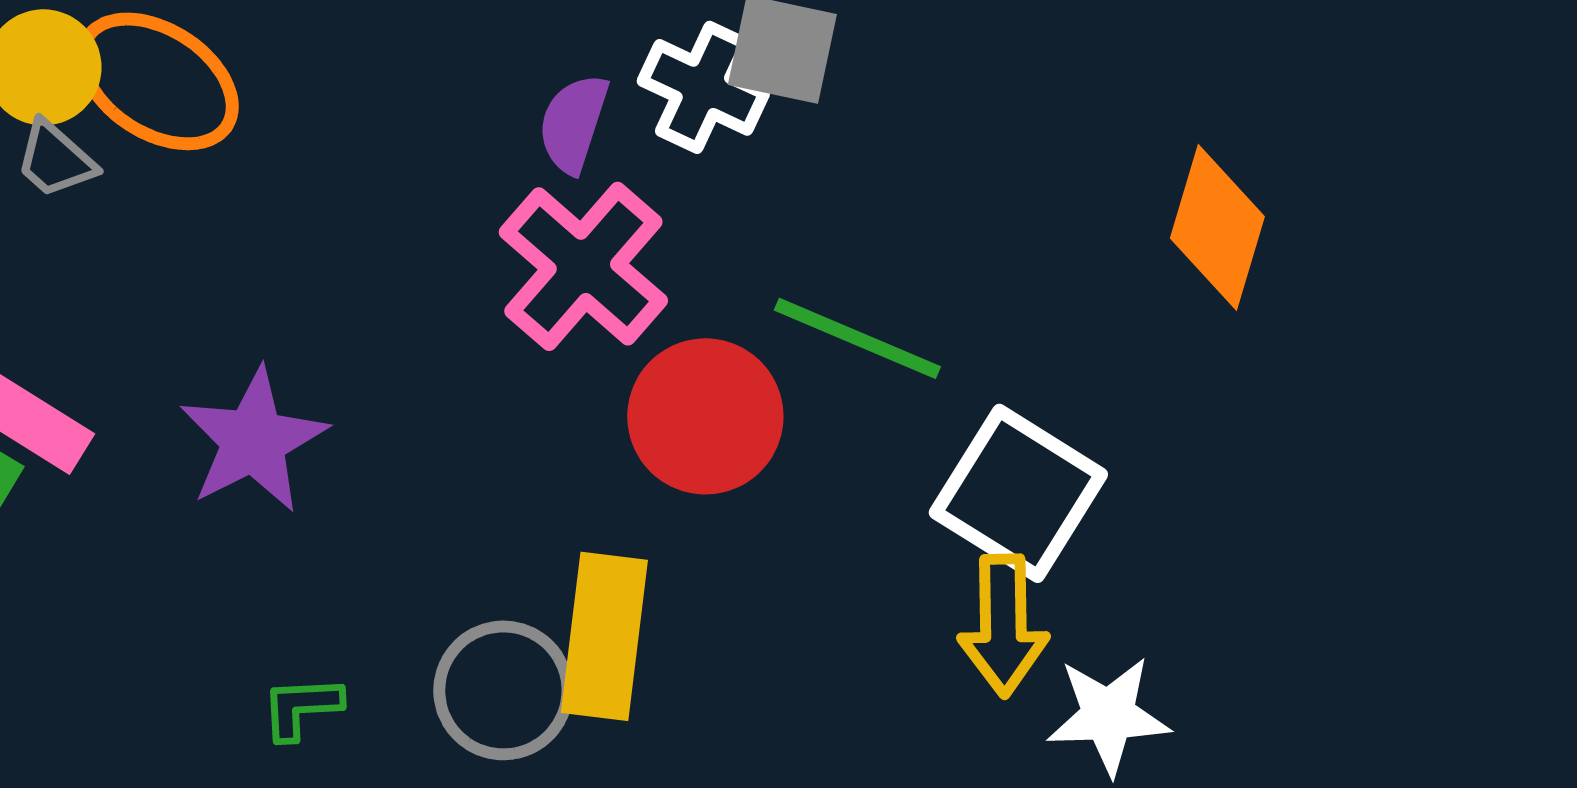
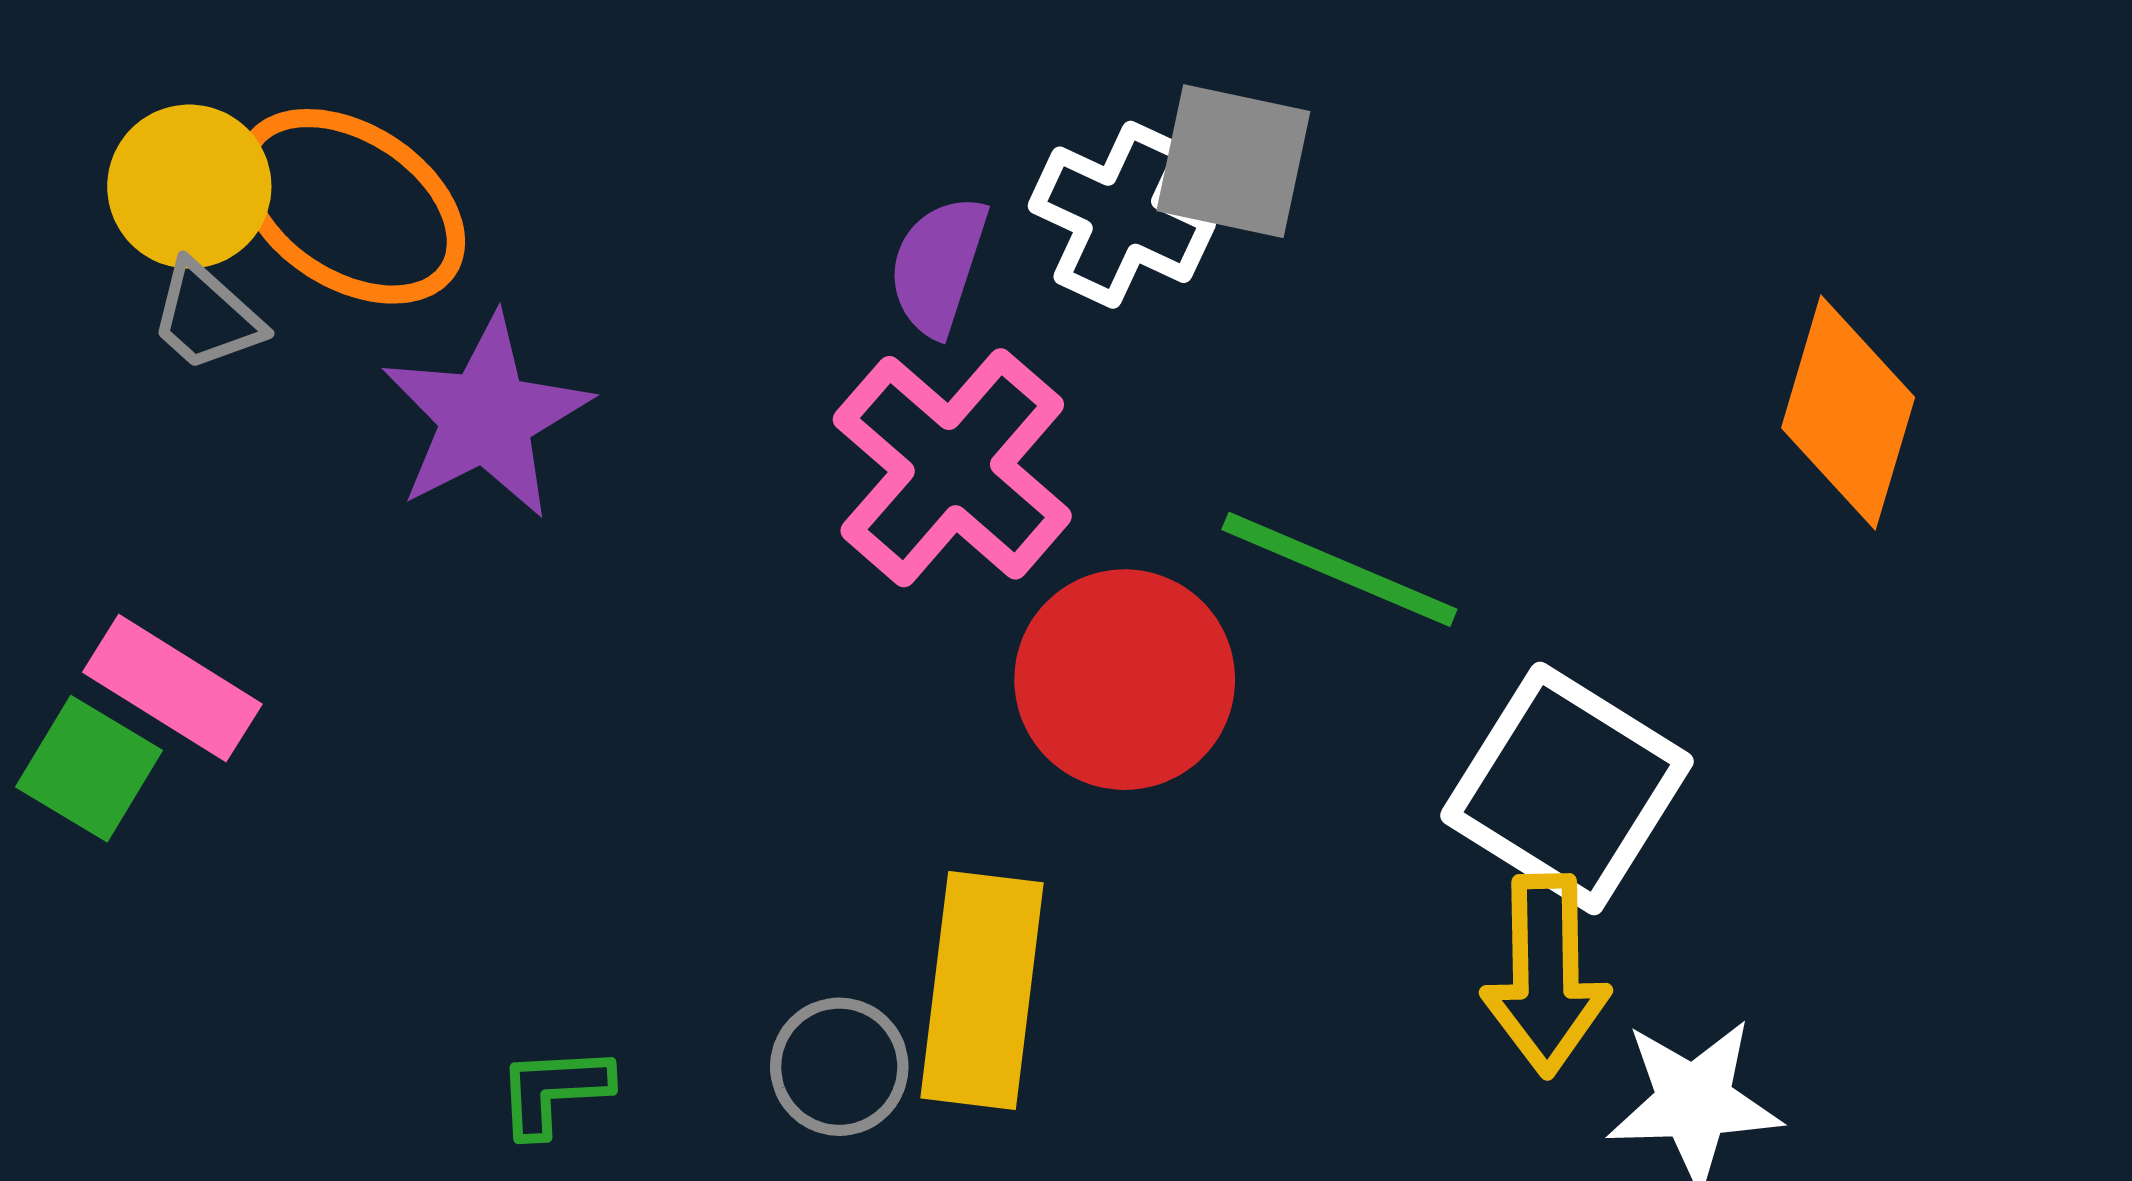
purple star: (253, 440) -> (486, 417), moved
gray circle: (503, 690) -> (839, 1067), size x0.7

